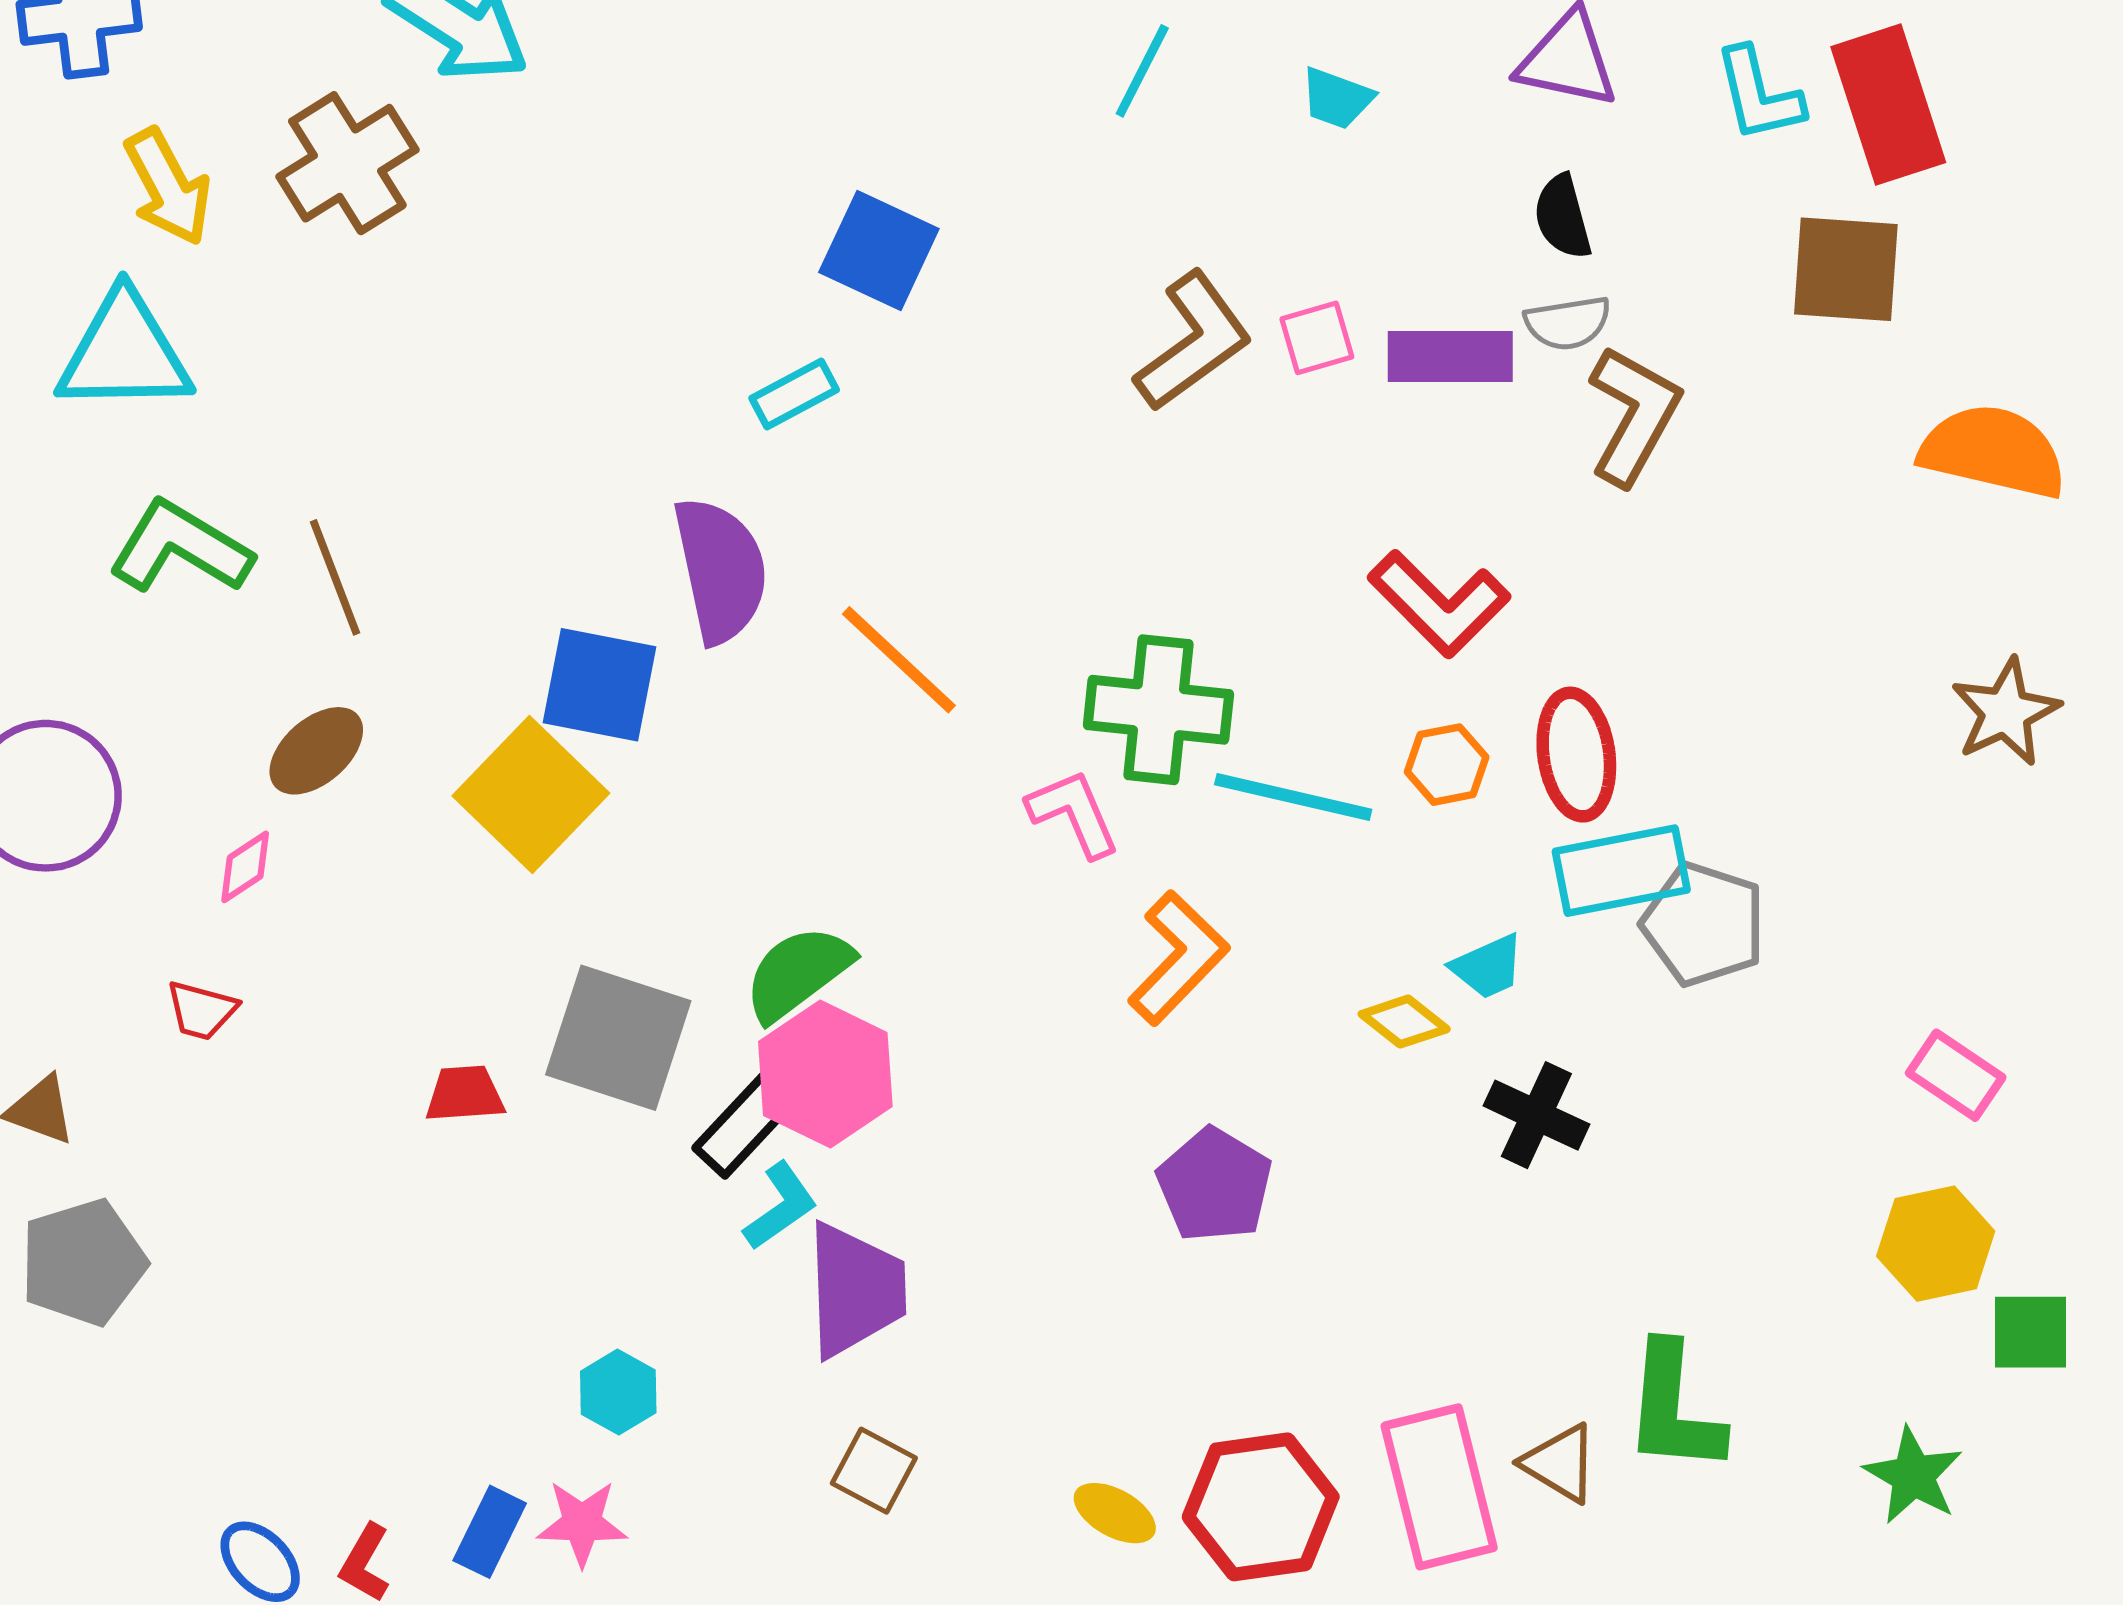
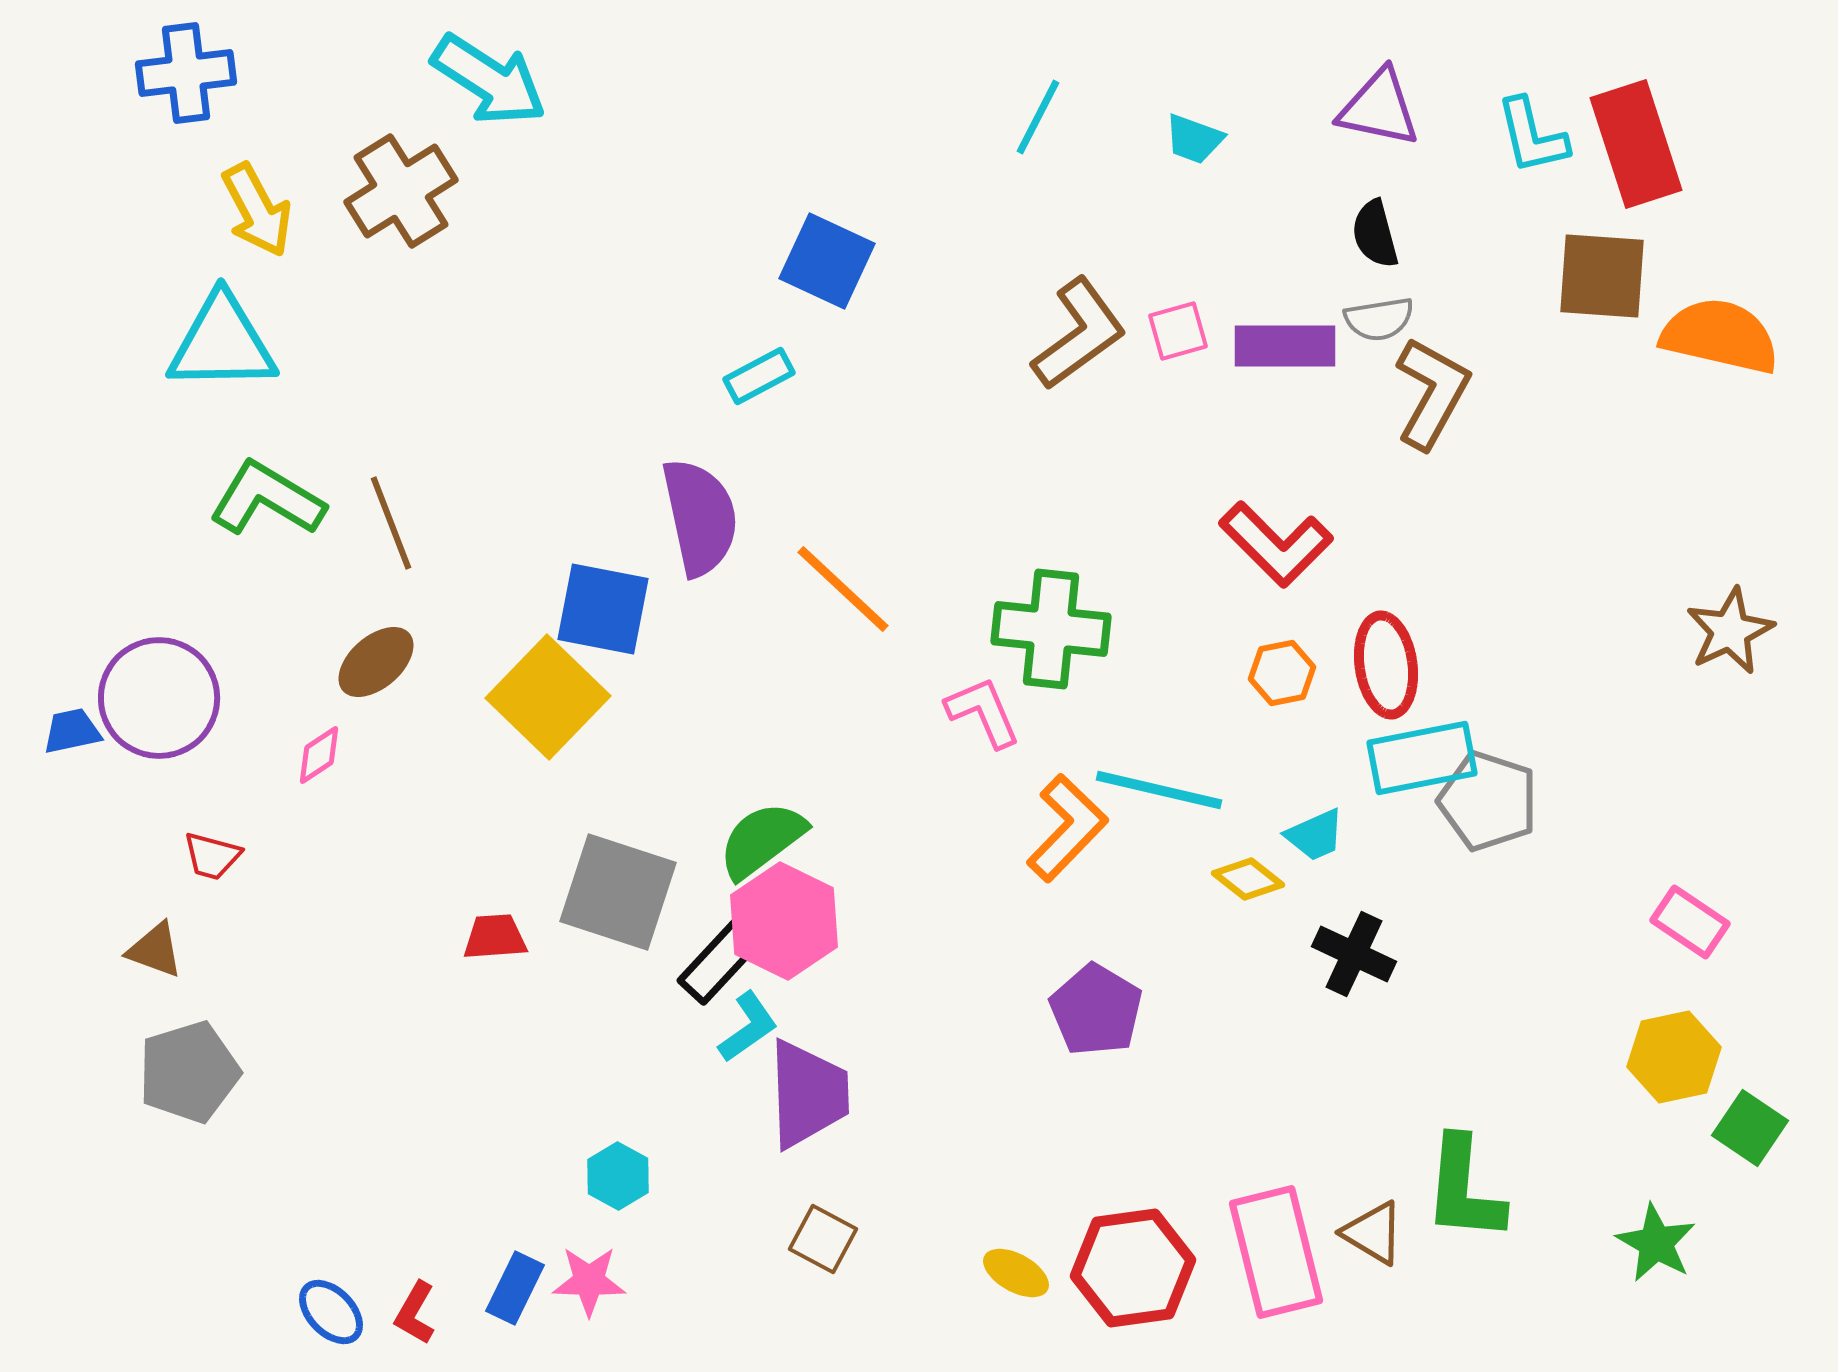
orange semicircle: (1993, 451) -> (1720, 336), moved
cyan line: (1293, 797) -> (1159, 790), moved
red trapezoid: (202, 1010) -> (212, 856), moved
green square: (2030, 1332) -> (1750, 1128), turned 34

